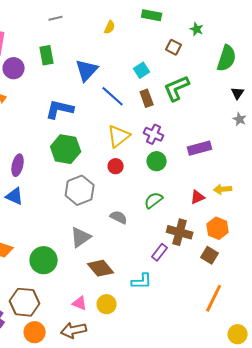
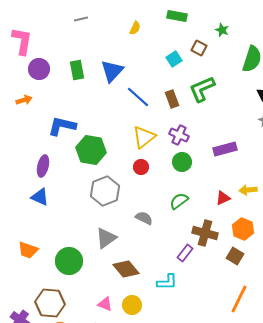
green rectangle: (47, 55) -> (77, 70), moved
cyan square: (142, 70) -> (174, 59), moved
blue L-shape: (60, 109) -> (62, 126), moved

